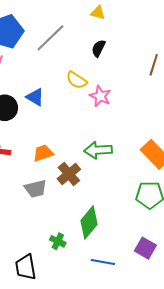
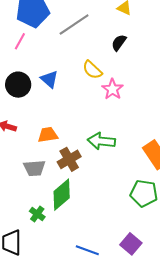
green diamond: (89, 222) -> (62, 195), moved
green cross: (58, 241) -> (37, 214), moved

